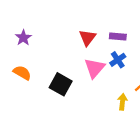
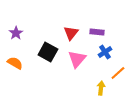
blue cross: (118, 60) -> (105, 52), moved
black square: (61, 84) -> (48, 52), moved

